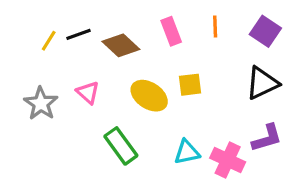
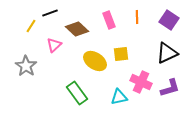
black line: (78, 34) -> (50, 13), moved
pink triangle: (88, 92) -> (54, 45), moved, turned 35
pink cross: (228, 160) -> (141, 82), moved

